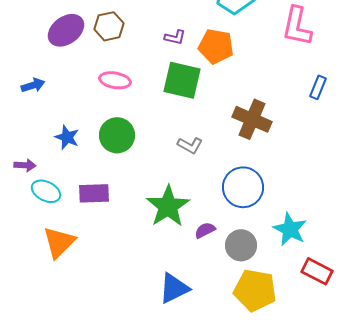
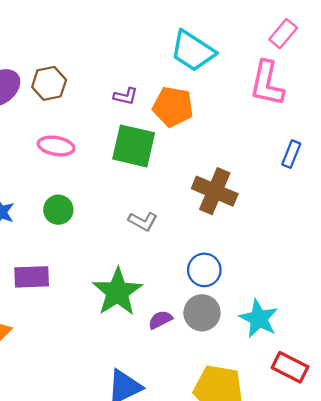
green circle: (117, 135) -> (58, 210), size x0.7
blue circle: (243, 187) -> (204, 270), size x0.7
gray circle: (241, 245) -> (202, 313), moved

